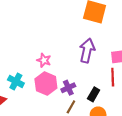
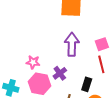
purple cross: (68, 88) -> (60, 73), moved

